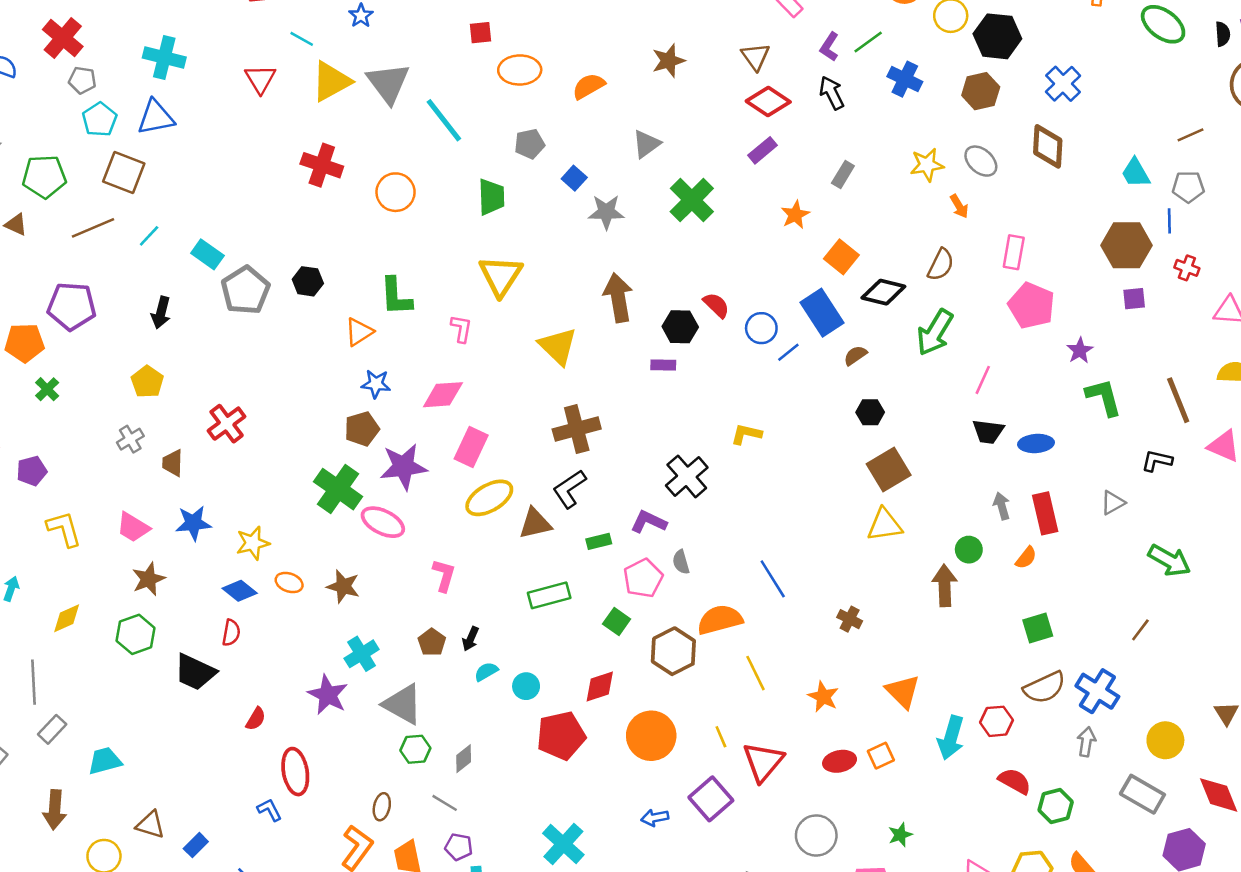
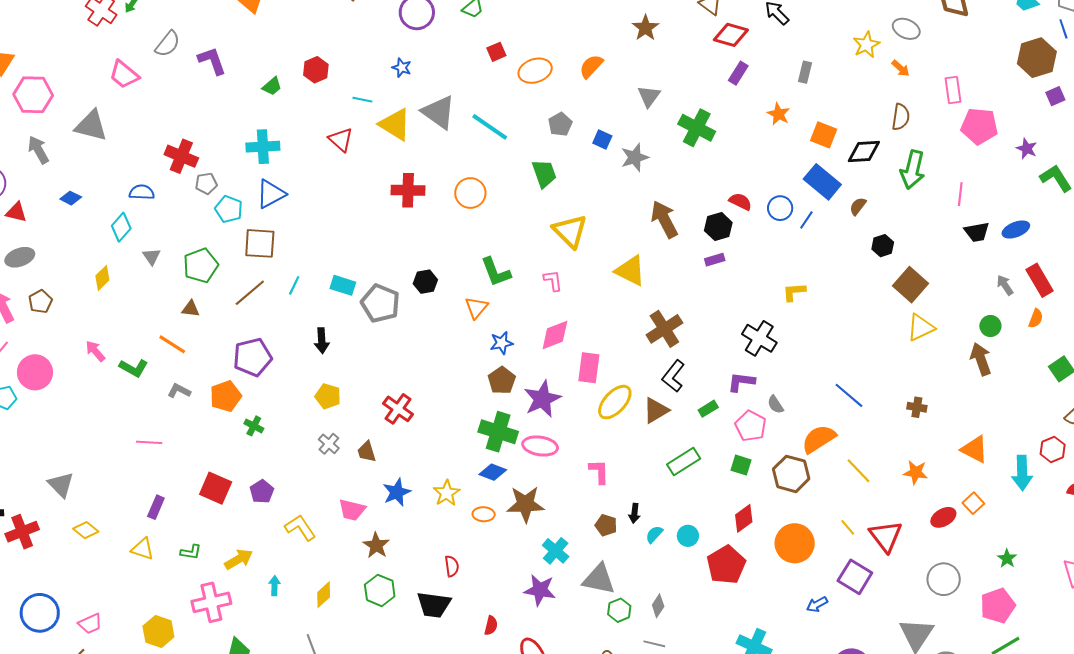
yellow triangle: (331, 81) -> (395, 125), turned -42
brown star: (343, 586) -> (525, 504), size x1.4
blue diamond: (240, 591) -> (493, 472), moved

